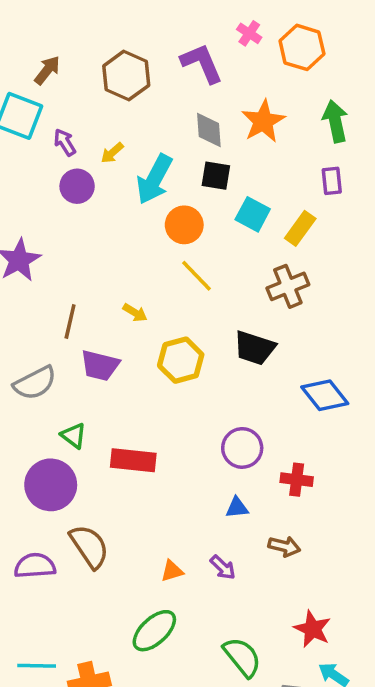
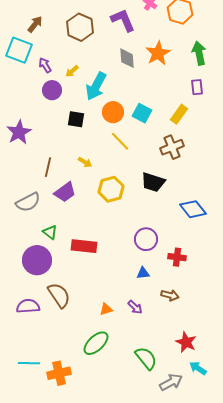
black square: (216, 176) -> (76, 119), moved
cyan square: (253, 214) -> (142, 113), moved
purple trapezoid: (100, 365) -> (65, 192), turned -50

